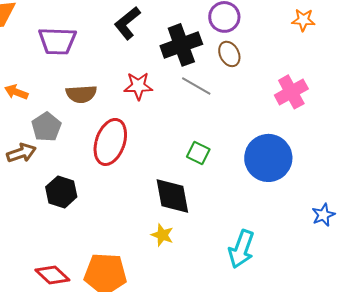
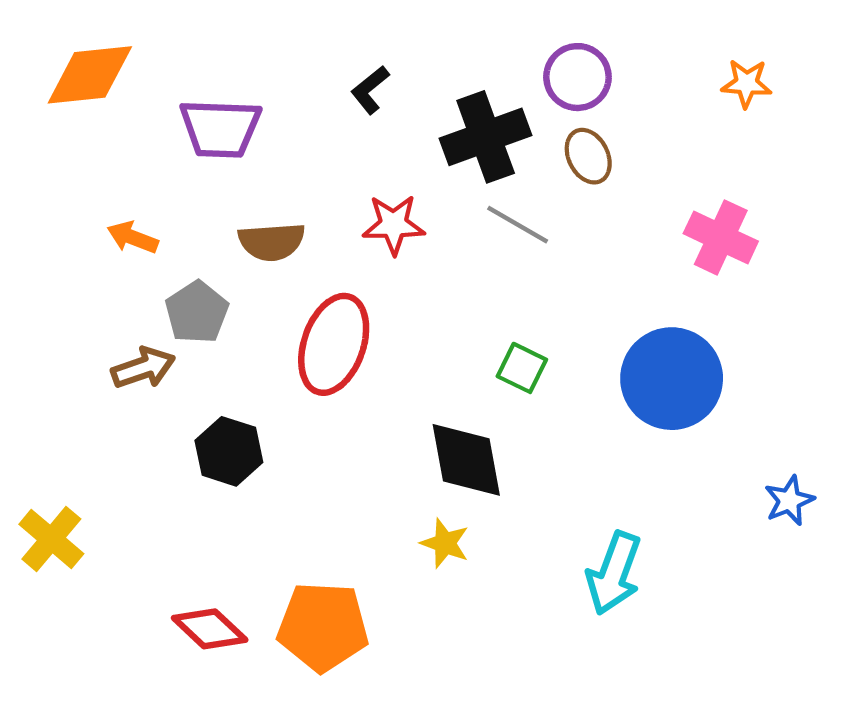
black L-shape: (127, 23) -> (370, 90), size x0.7
pink cross: (291, 92) -> (721, 237), turned -36

